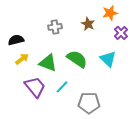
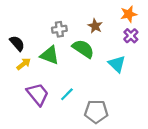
orange star: (110, 13) -> (129, 14), moved
black semicircle: (16, 40) -> (17, 43), turned 63
green semicircle: (77, 59) -> (83, 49), moved
green triangle: (48, 63) -> (50, 55), moved

